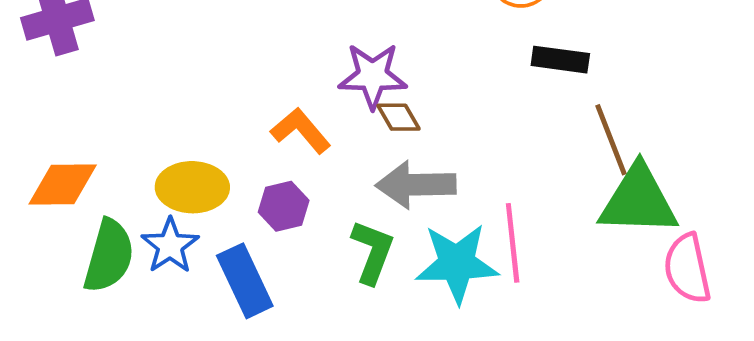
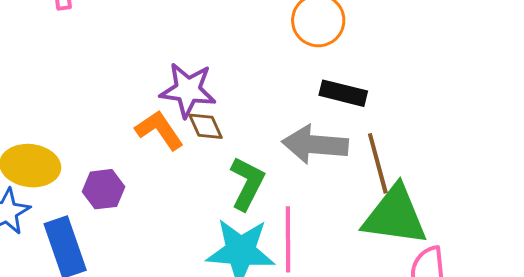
orange L-shape: (301, 131) -> (159, 130), moved
gray arrow: (416, 185) -> (315, 144), moved
green L-shape: (372, 252) -> (247, 183), moved

